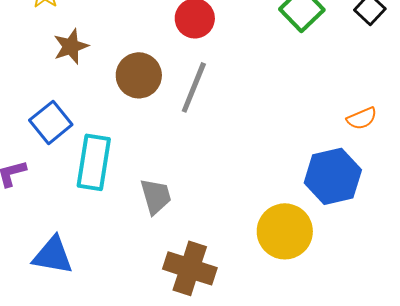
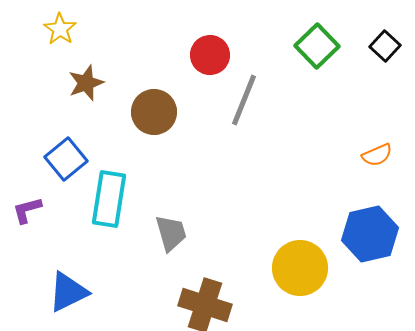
gray line: (194, 87) -> (244, 100), moved
blue hexagon: (333, 176) -> (370, 234), moved
blue triangle: (53, 255) -> (68, 292), turned -36

